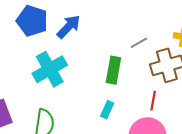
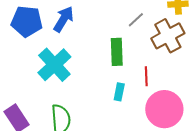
red line: (153, 101) -> (146, 76), moved

